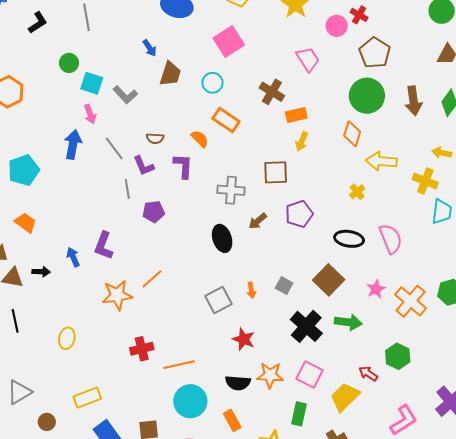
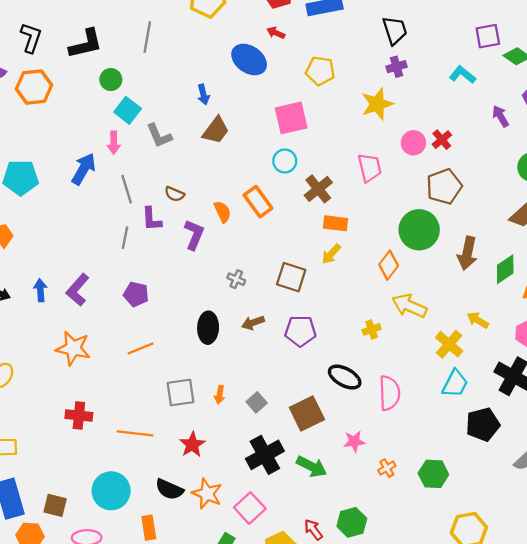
black L-shape: (38, 23) -> (86, 44), moved, size x1.4
cyan circle: (212, 83) -> (285, 161), moved
gray cross: (231, 190) -> (236, 279), size x0.6
purple pentagon: (154, 212) -> (136, 294), moved
orange line: (152, 279) -> (141, 348), moved
orange cross: (411, 301) -> (387, 468), size x0.5
orange line: (179, 365) -> (135, 433), moved

